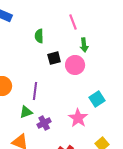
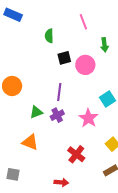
green arrow: (84, 45) -> (104, 45), moved
purple line: (35, 91) -> (59, 92), moved
purple cross: (44, 123) -> (57, 115), moved

